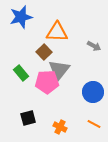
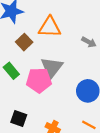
brown square: (44, 52) -> (24, 42), moved
black square: (28, 118) -> (19, 118), turned 35

